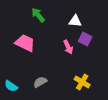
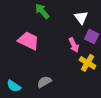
white triangle: (75, 21) -> (81, 18), turned 48
yellow cross: (82, 82) -> (88, 63), moved

